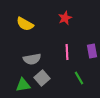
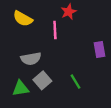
pink line: (67, 52) -> (55, 30), moved
green line: (79, 78) -> (75, 82), moved

